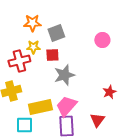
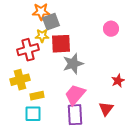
gray square: (56, 33) -> (51, 22), moved
red square: (52, 55) -> (61, 44), size x1.5
yellow rectangle: (40, 107) -> (37, 96), moved, size x0.6

